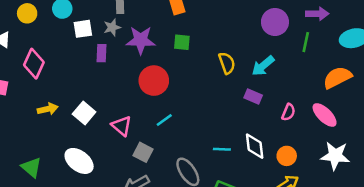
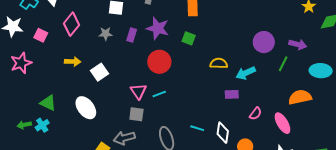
gray star: (112, 27) -> (106, 34), moved
purple rectangle: (102, 53) -> (132, 35), moved
yellow semicircle: (227, 63) -> (219, 63), turned -84
purple rectangle: (253, 97) -> (232, 94), turned -40
pink triangle: (122, 126) -> (138, 91), moved
gray square: (143, 152) -> (136, 114), turned -35
green triangle: (31, 167) -> (48, 103), turned -30

